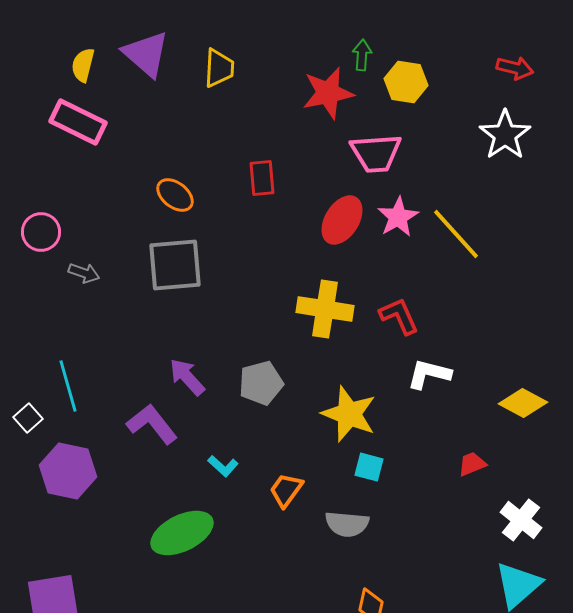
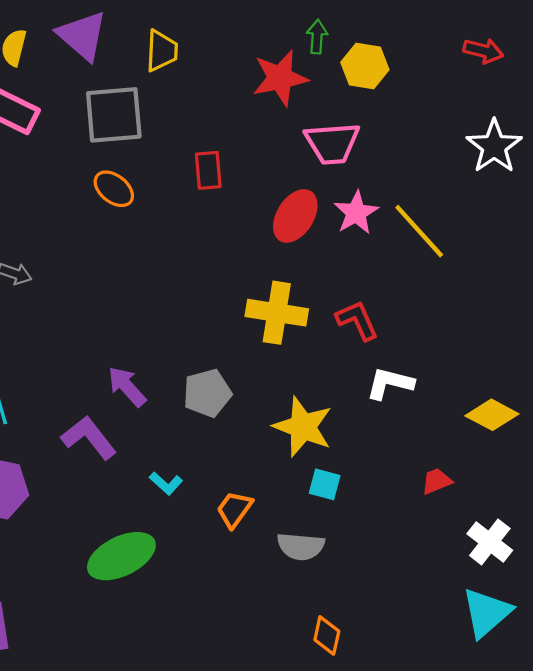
white star: (505, 135) -> (494, 146), moved
gray square: (175, 265) -> (114, 115), moved

